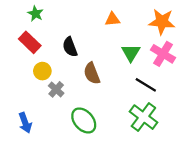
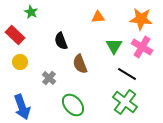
red rectangle: (30, 42) -> (15, 35), moved
yellow circle: (42, 71) -> (20, 62), moved
blue arrow: (25, 123) -> (22, 107), size x1.4

